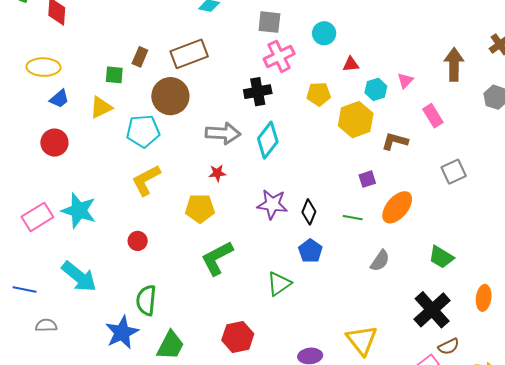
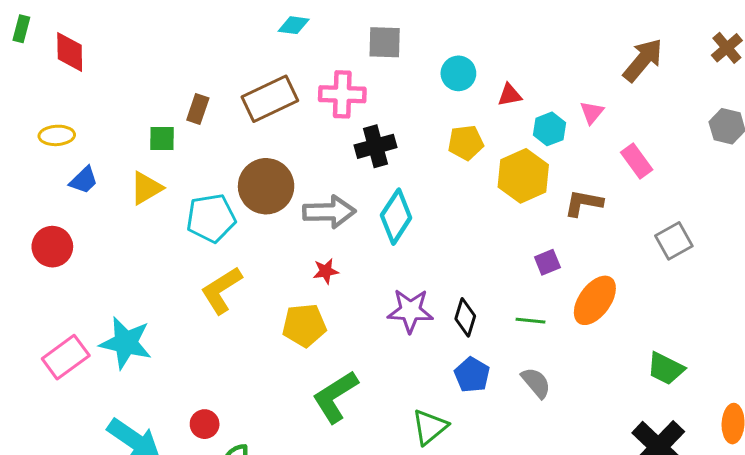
cyan circle: (324, 33) -> (458, 73), moved
pink cross: (279, 56) -> (342, 94), moved, turned 32
brown arrow: (454, 64) -> (643, 60), moved, turned 44
yellow ellipse: (44, 67) -> (57, 135), size x0.7
brown circle: (170, 96) -> (266, 186), moved
red circle: (54, 143) -> (52, 247), moved
red circle: (138, 241) -> (205, 424), moved
gray semicircle: (380, 261) -> (536, 383), moved, turned -70

